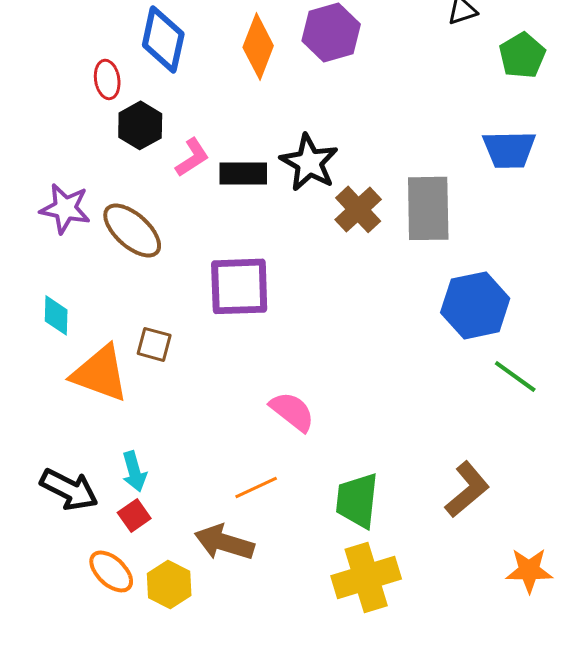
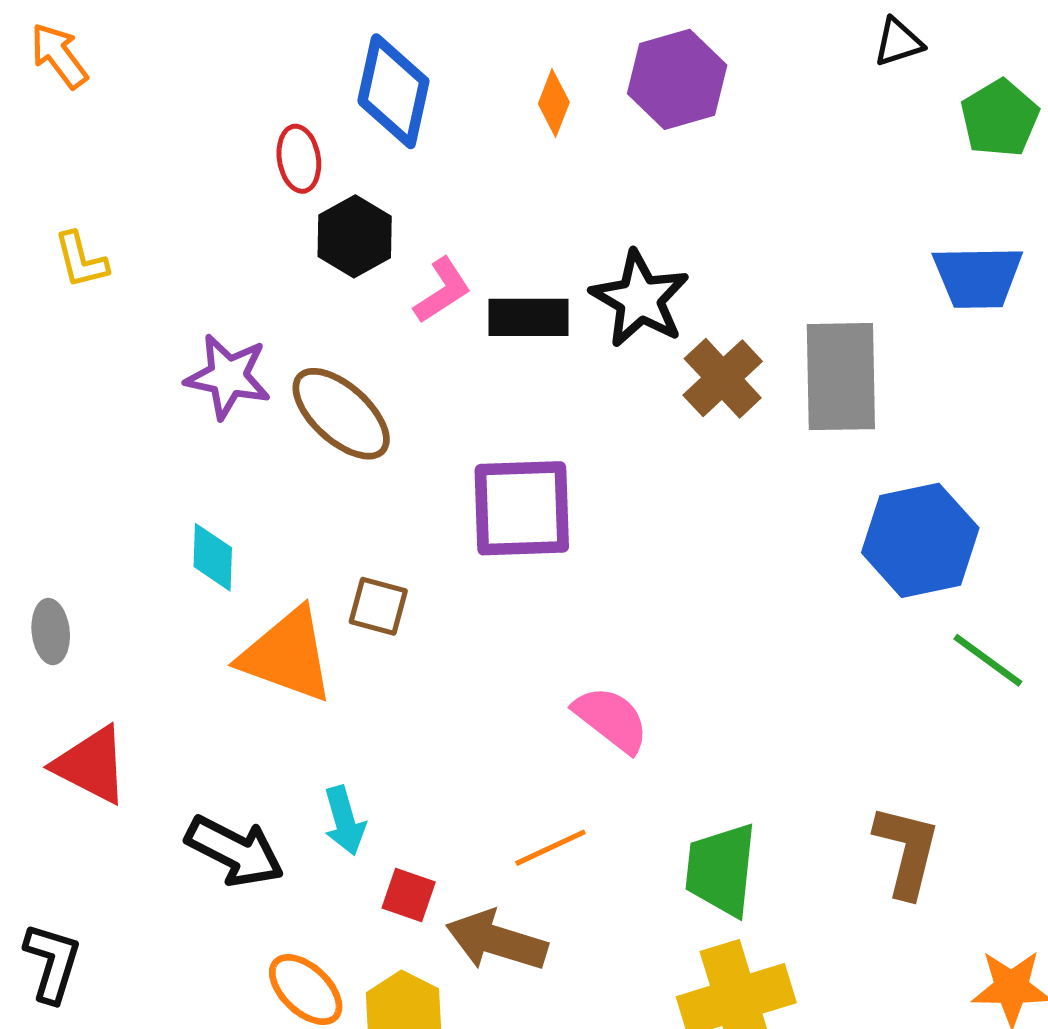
orange diamond: (258, 46) -> (554, 103), size x0.6
brown L-shape: (467, 489) -> (907, 851), turned -36
red square: (134, 515) -> (409, 895), moved, turned -36

